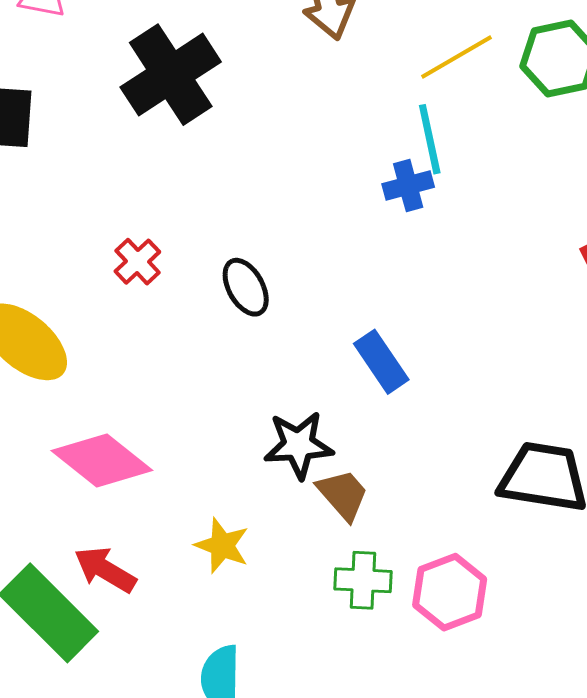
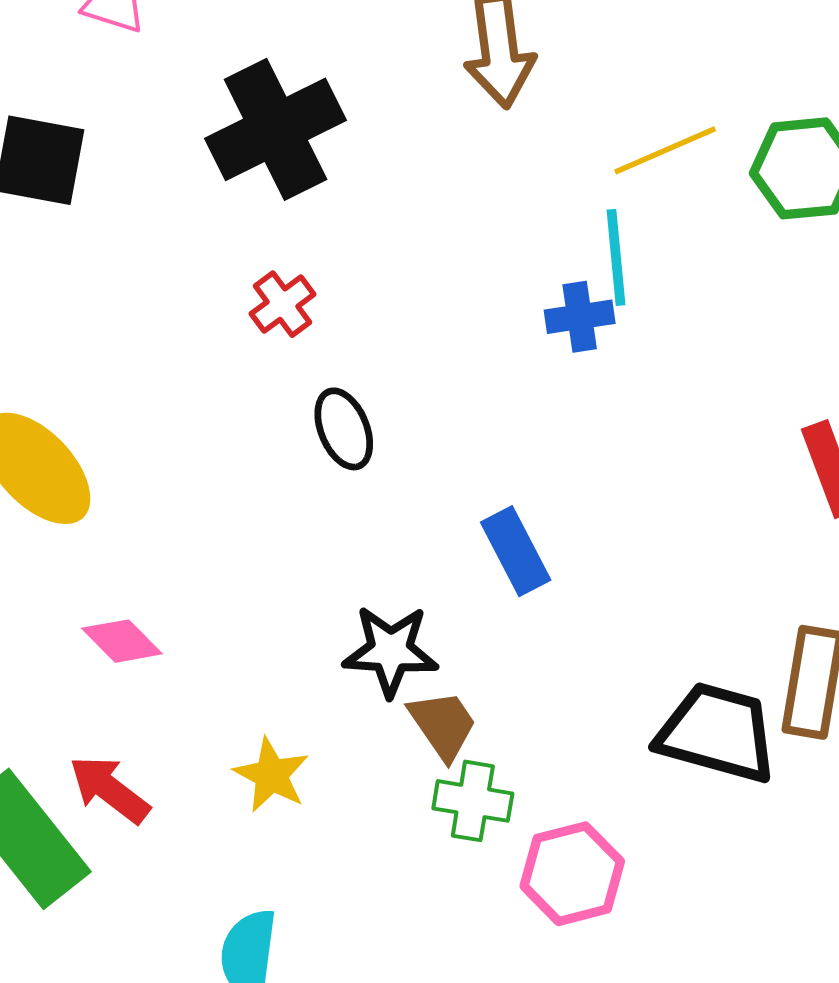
red cross: (137, 262) -> (283, 304), moved
pink diamond: (102, 461) -> (122, 641), size x0.6
green cross: (363, 580) -> (473, 801), moved

